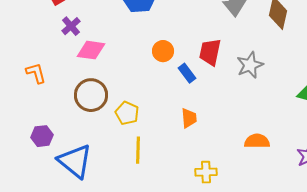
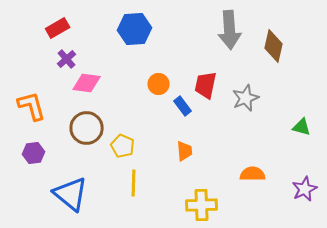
orange L-shape: (36, 73) -> (32, 106), size x1.4
purple hexagon: (42, 136) -> (34, 153), moved
yellow cross: (206, 172) -> (202, 205), size x1.4

